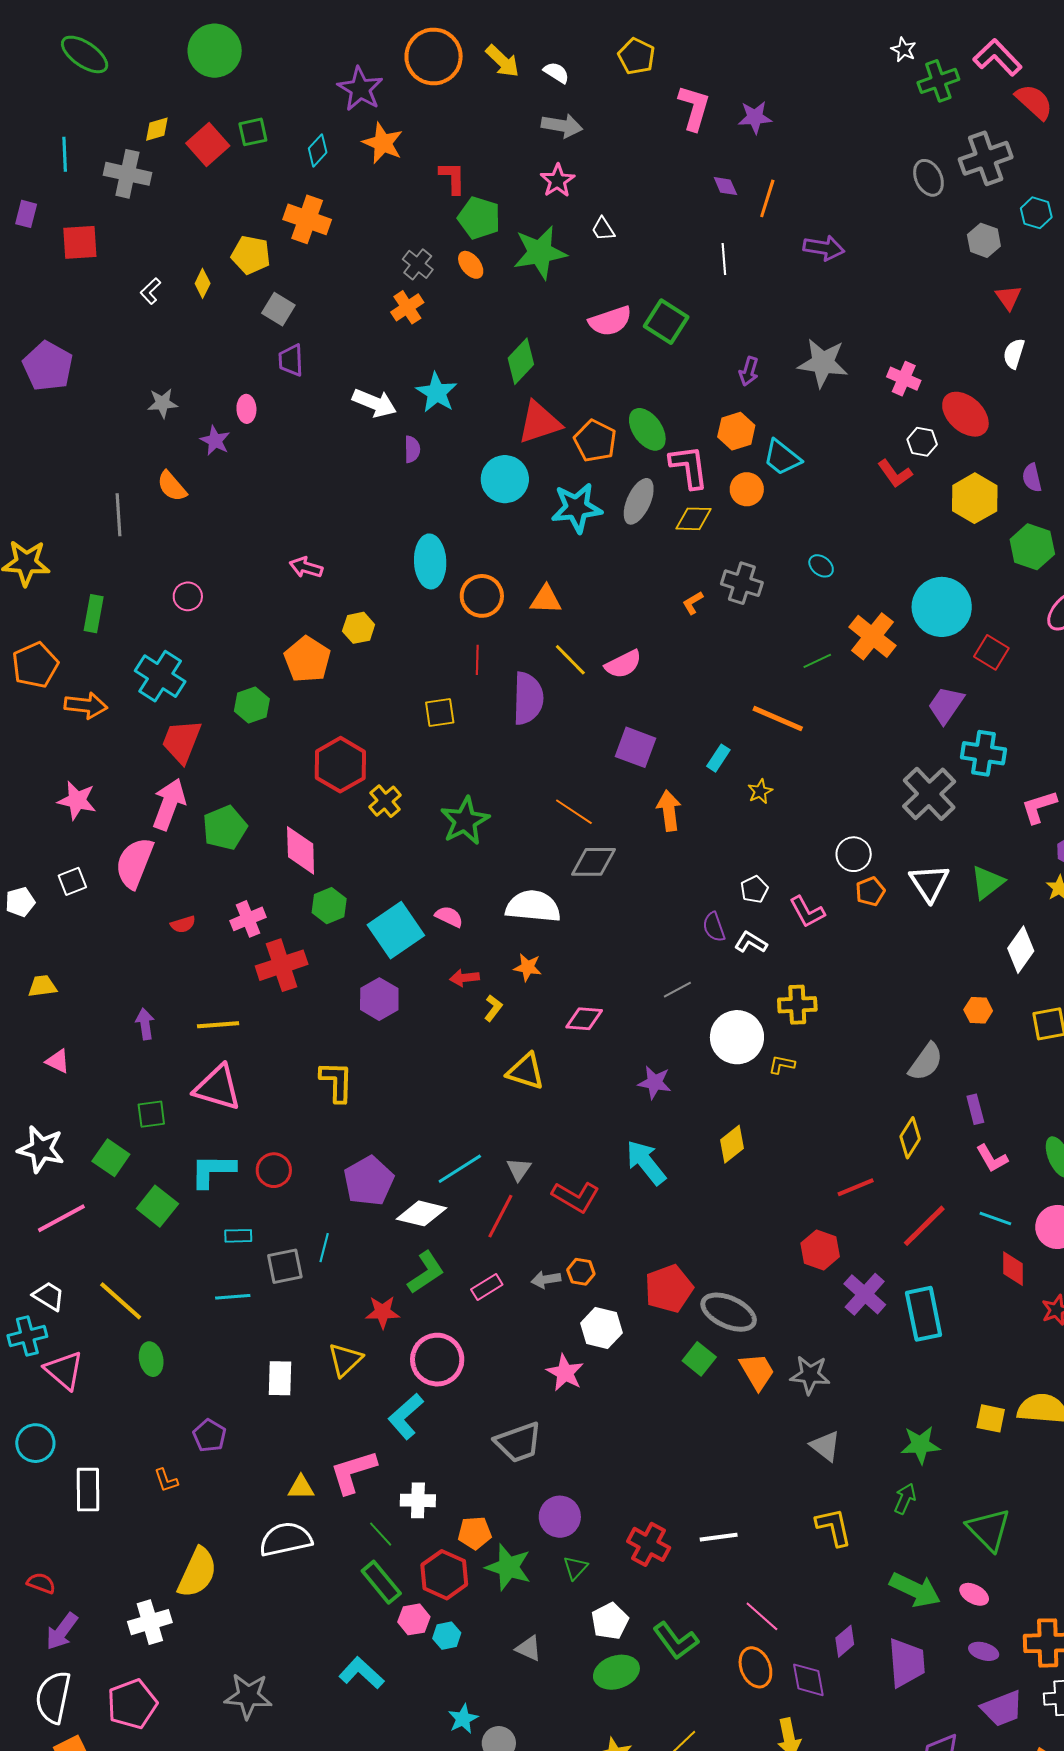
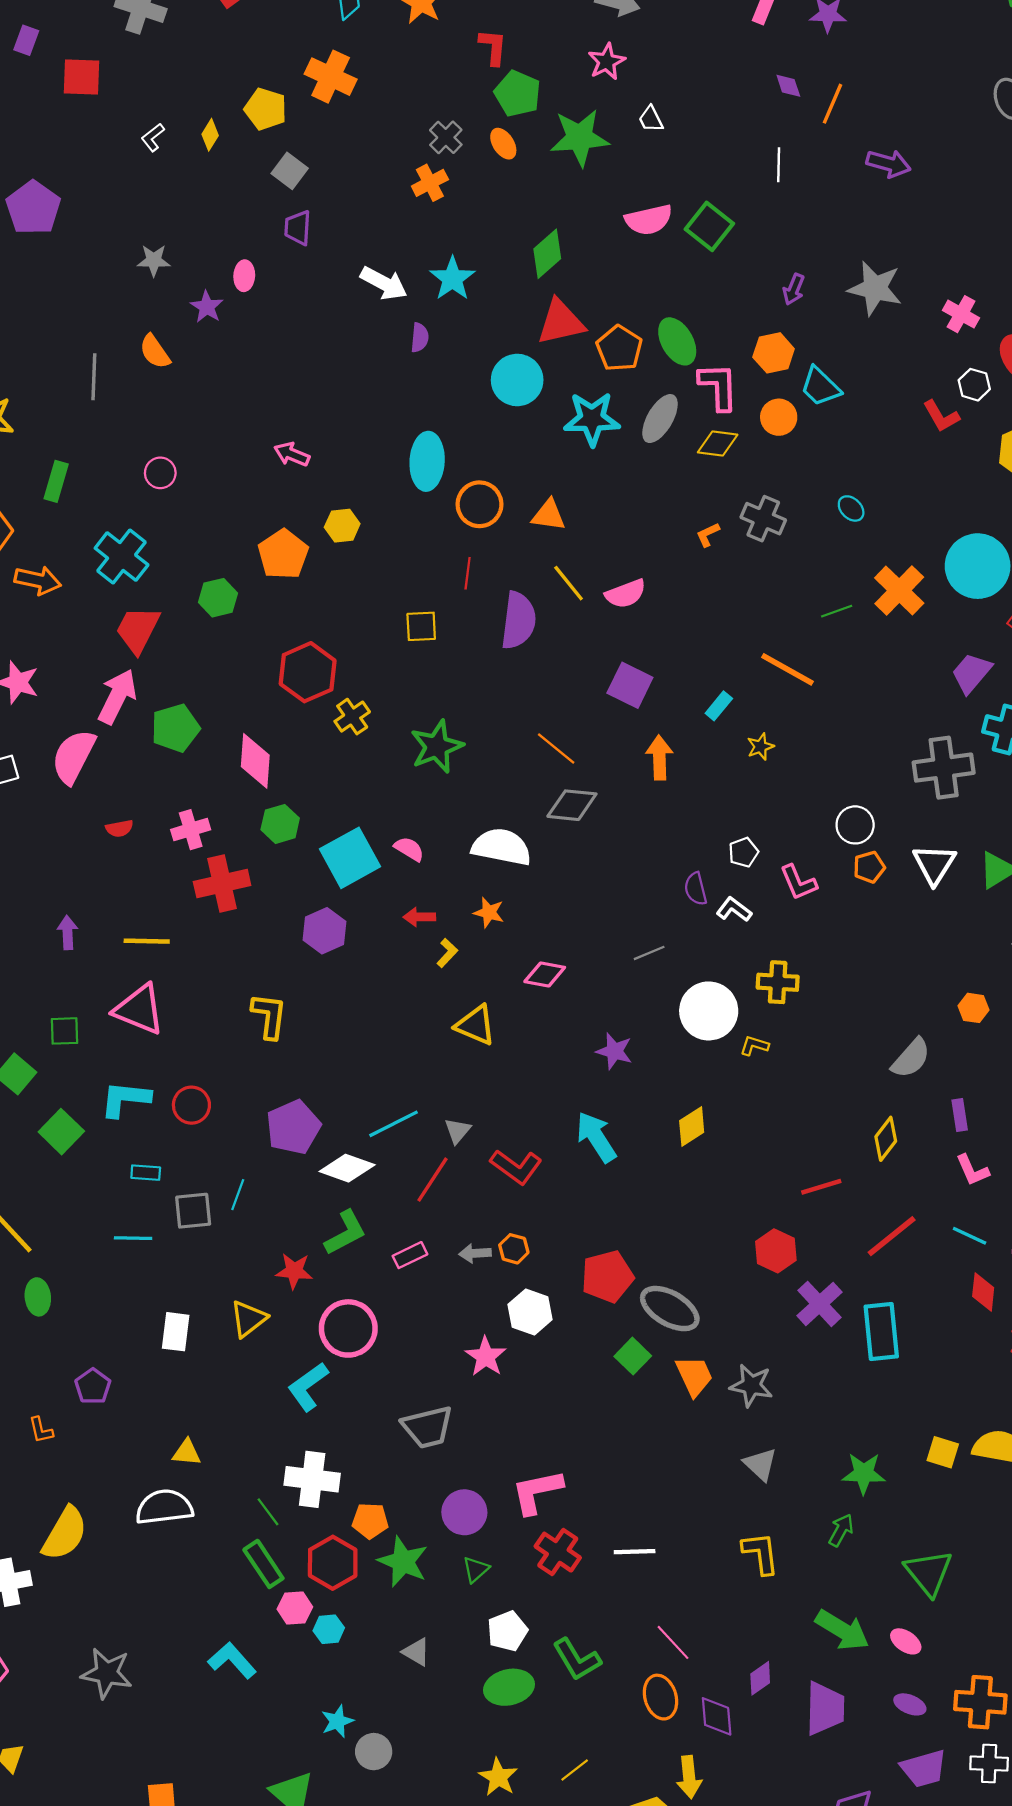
gray cross: (929, 794) -> (944, 768), turned 30
pink L-shape: (353, 1472) -> (537, 1492), moved
white cross: (418, 1500) -> (312, 1479), size x1.4

